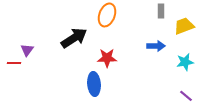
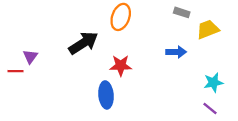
gray rectangle: (161, 11) -> (182, 12), turned -72
cyan star: (185, 62) -> (213, 83), moved

